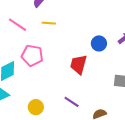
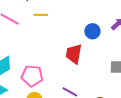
pink pentagon: (32, 55) -> (32, 76), moved

